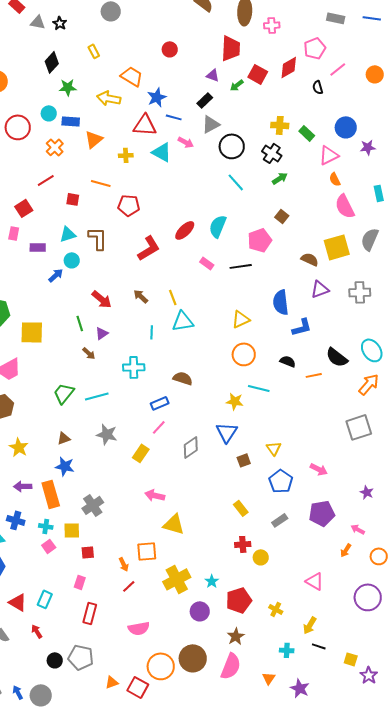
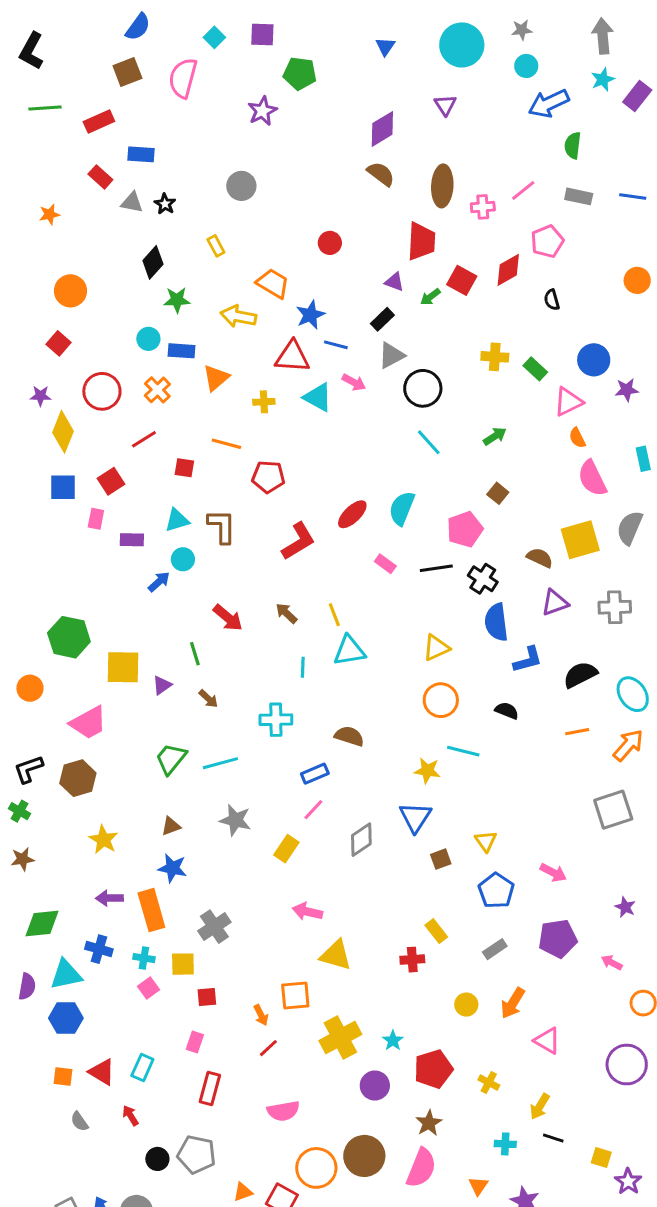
pink line: (338, 69) -> (523, 190), moved
red circle: (18, 127) -> (102, 391), moved
black cross: (272, 153) -> (483, 579), moved
purple triangle: (102, 333) -> (162, 685), moved
black semicircle: (337, 357) -> (580, 675), moved, turned 115
orange line: (314, 375) -> (577, 732), moved
red cross: (243, 544) -> (412, 960), moved
orange arrow: (346, 550) -> (513, 1003), moved, size x1.5

